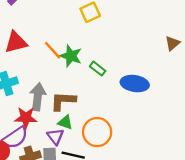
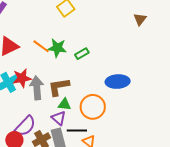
green rectangle: (98, 69) -> (82, 54), turned -56
blue ellipse: (135, 84) -> (118, 82), moved
red star: (26, 118) -> (22, 78), moved

